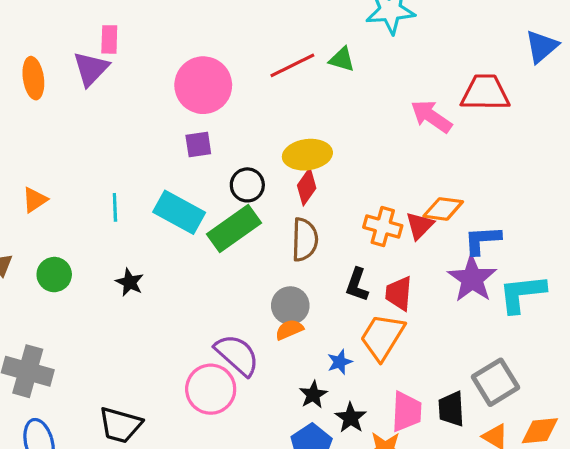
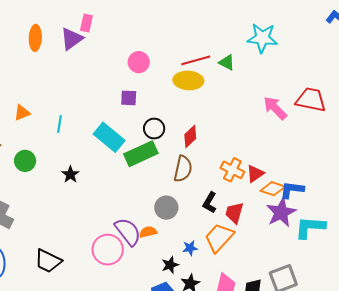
pink circle: (203, 85) -> (139, 62), size x0.6
yellow ellipse: (307, 155) -> (188, 80), moved
cyan line: (115, 207) -> (60, 124), moved
orange diamond: (443, 209) -> (273, 189), moved
orange semicircle: (289, 330) -> (148, 232), moved

